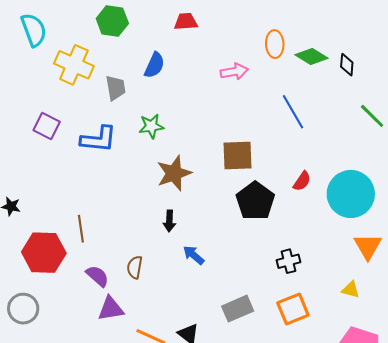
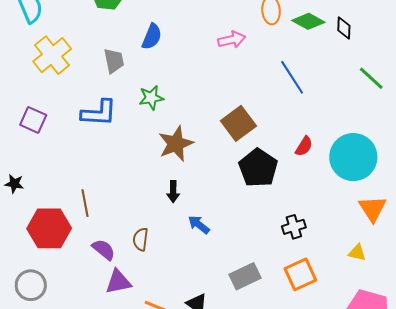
yellow cross: (74, 65) -> (52, 55), moved, turned 30
purple square: (47, 126) -> (33, 120), moved
brown square: (237, 156) -> (238, 123), turned -32

